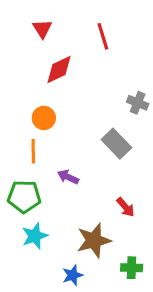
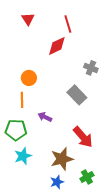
red diamond: (59, 70) -> (57, 46), moved
red arrow: (126, 207) -> (83, 137), size x1.6
green cross: (132, 268) -> (87, 177), turned -32
blue star: (73, 275) -> (57, 182), moved

